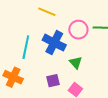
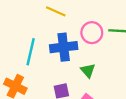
blue cross: (54, 43) -> (64, 47), turned -35

